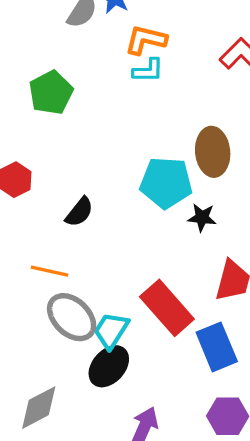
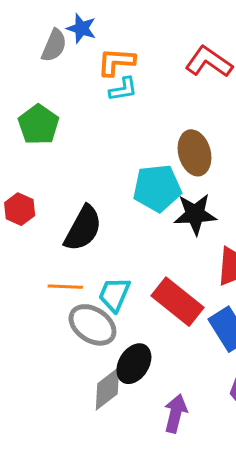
black semicircle: (79, 212) -> (83, 228), size x1.6
black star: (202, 218) -> (195, 214), size x1.6
cyan trapezoid: (111, 331) -> (114, 294), moved
gray diamond: (39, 408) -> (107, 389), moved

